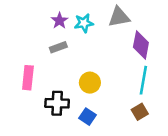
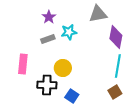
cyan star: (84, 23) -> (69, 32), moved
yellow circle: (90, 83) -> (63, 68), moved

